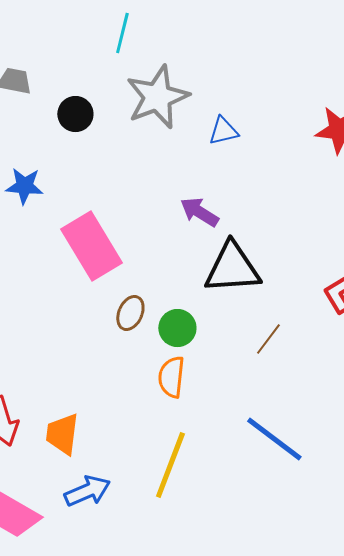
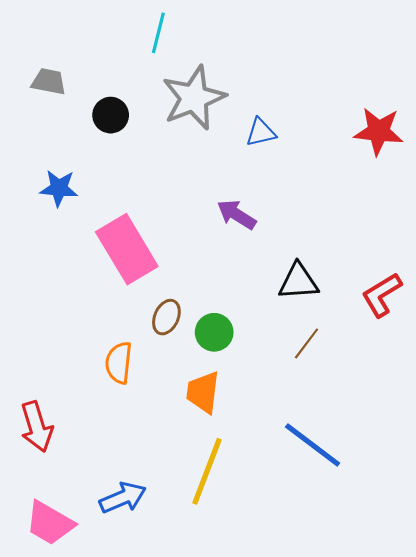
black triangle: (232, 268) -> (298, 282), moved, size x0.7
orange semicircle: (171, 377) -> (119, 363), moved
orange trapezoid: (62, 434) -> (203, 392), moved

